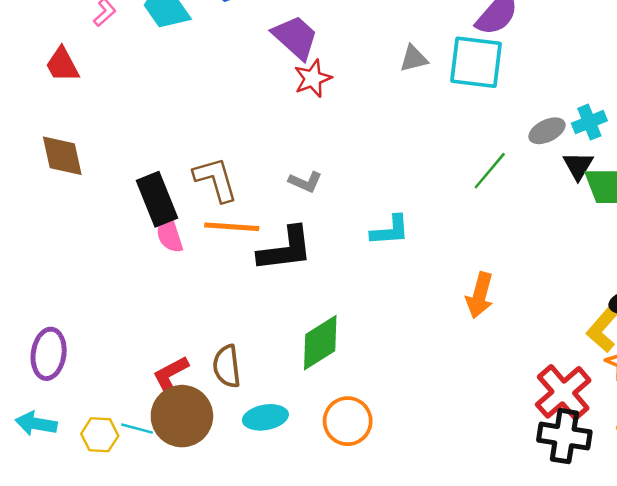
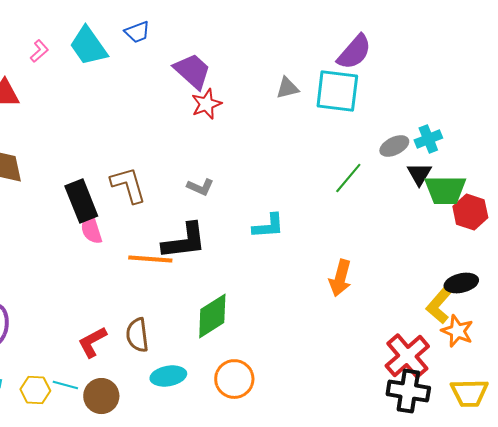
orange line: (232, 227) -> (150, 259), moved
brown circle: (182, 416) -> (101, 396), moved, size x0.7

